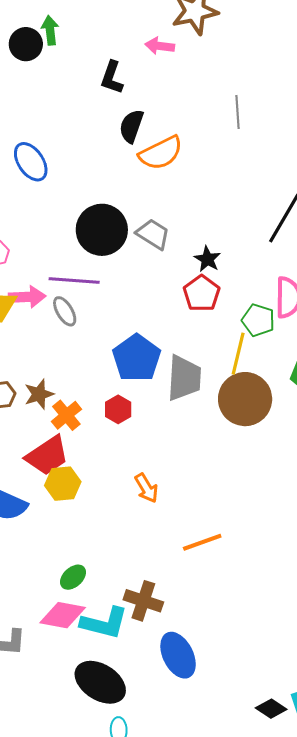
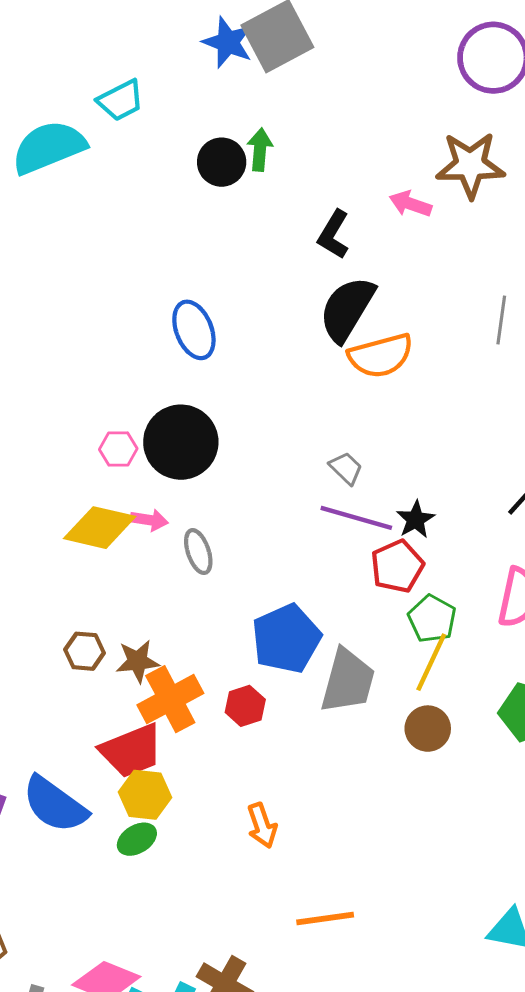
black semicircle: (131, 126) -> (347, 309), size x1.4
black circle: (102, 230) -> (181, 442), moved
gray trapezoid: (153, 234) -> (346, 468), size x0.7
purple line: (74, 281) -> (356, 518), moved
pink arrow: (27, 297) -> (149, 520), size x0.7
green pentagon: (258, 320) -> (432, 619), moved
brown circle: (245, 399) -> (428, 729), size x0.6
orange cross: (66, 415) -> (170, 699), size x1.4
green ellipse: (73, 577) -> (137, 839), moved

